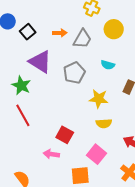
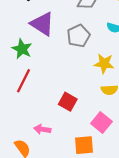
red line: (23, 115) -> (23, 81), turned 55
pink arrow: (51, 154) -> (42, 129), moved

